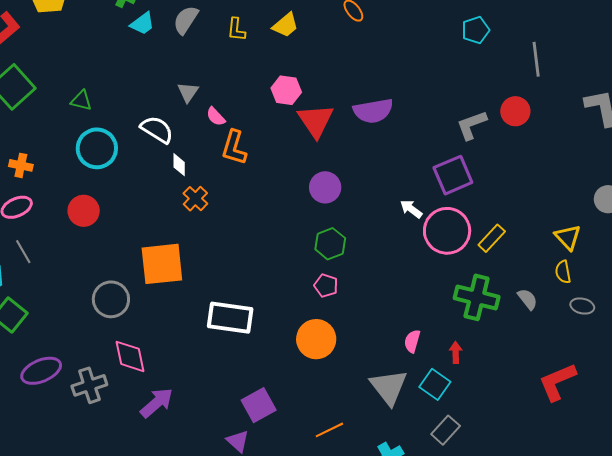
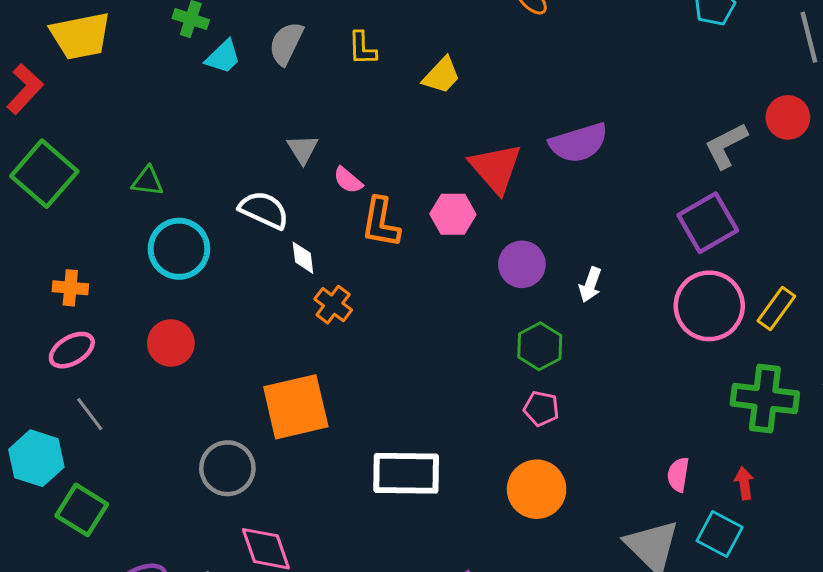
yellow trapezoid: (286, 25) -> (442, 75), moved
pink hexagon: (286, 90) -> (453, 214), moved
white arrow: (411, 209) -> (590, 285), moved, turned -100

